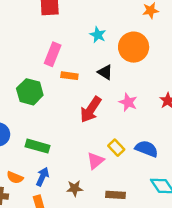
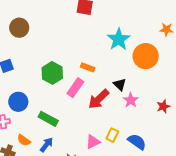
cyan star: (98, 35) -> (119, 39), size x1.6
pink rectangle: (53, 54) -> (75, 88), moved
black triangle: (105, 72) -> (120, 84), moved
yellow rectangle: (116, 148) -> (112, 135), turned 56

